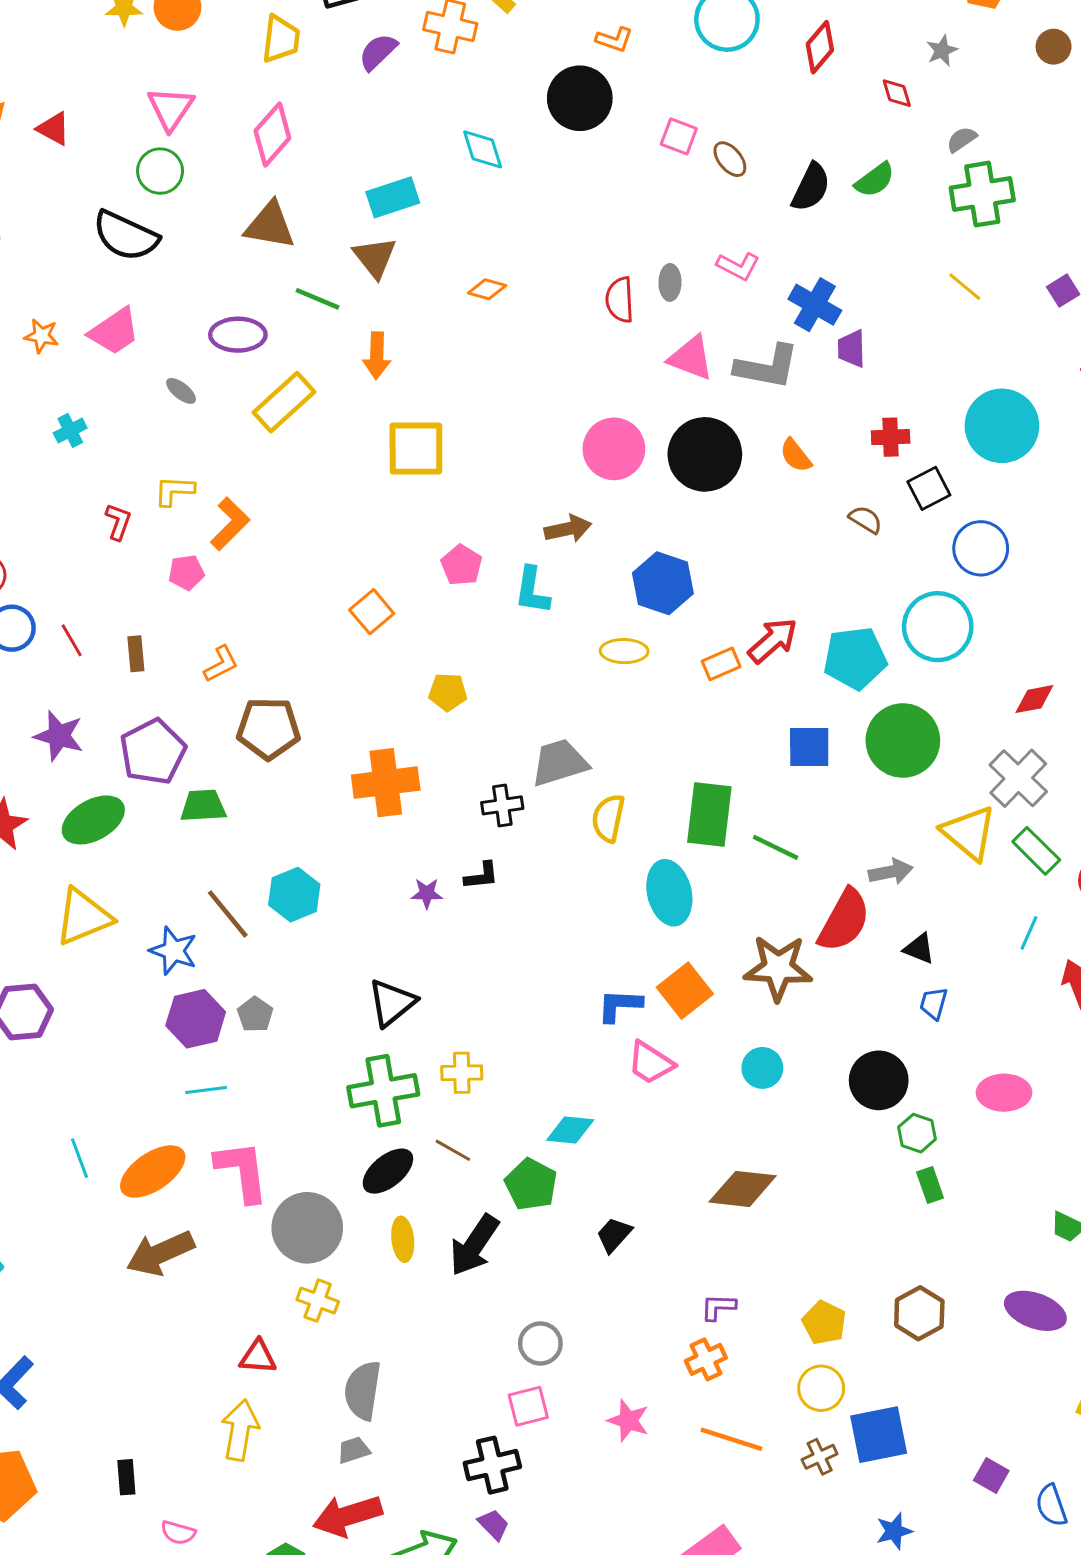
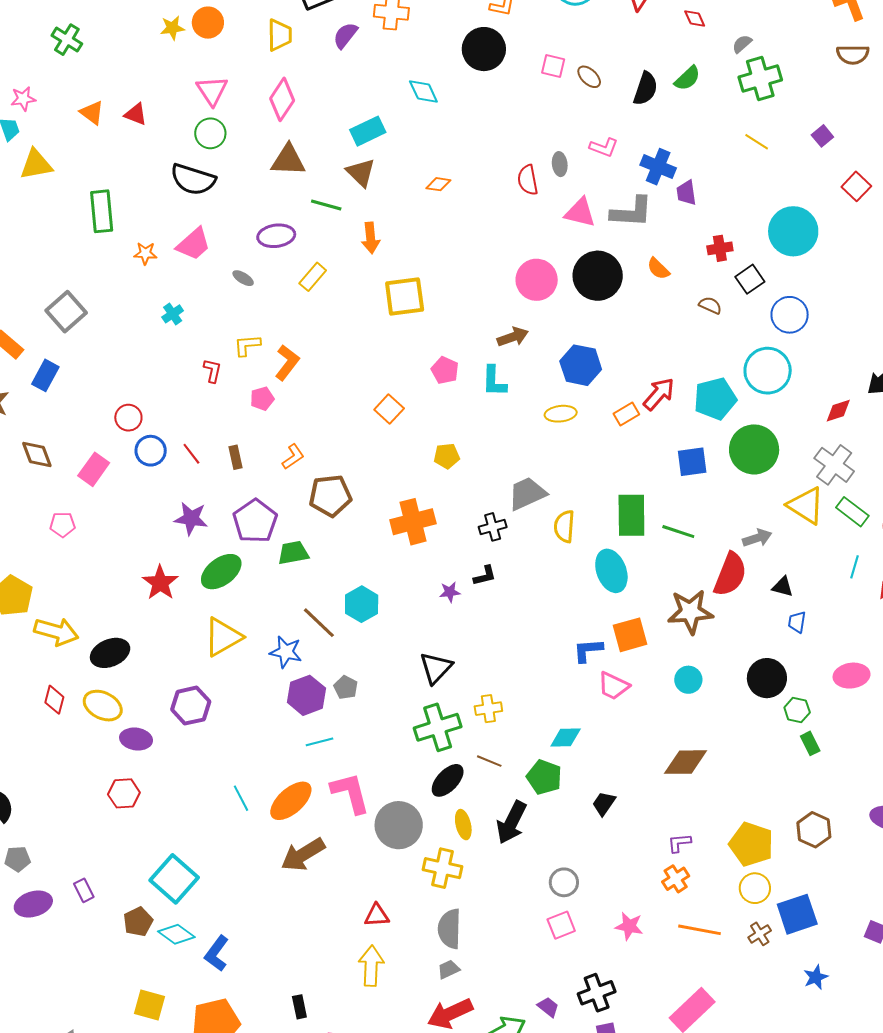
yellow rectangle: (284, 402) -> (313, 277), size x0.7
orange square: (685, 991) -> (630, 635), turned 30
yellow cross: (318, 1301) -> (442, 868), moved, size x1.4
yellow pentagon: (824, 1323) -> (751, 844), size x1.5
black cross: (492, 1465) -> (597, 993), moved

